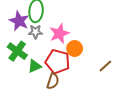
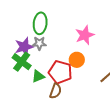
purple star: (19, 21) -> (24, 47), moved, turned 30
pink star: (59, 33) -> (85, 35), moved

